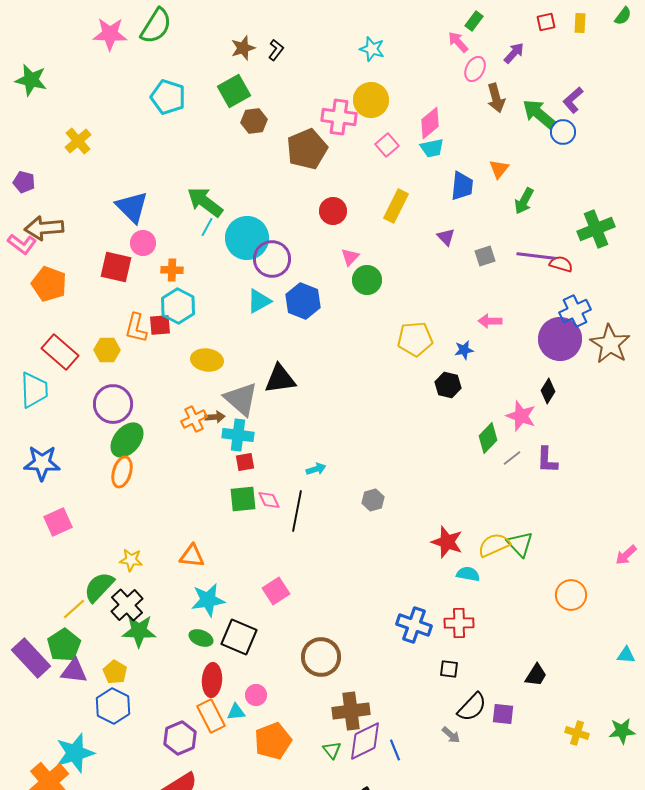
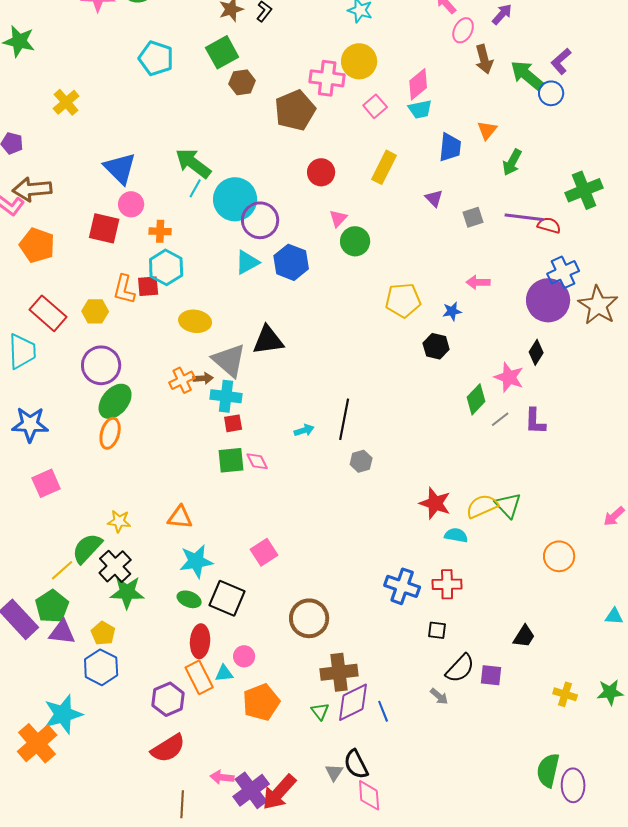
black line: (297, 511) -> (344, 419), moved

